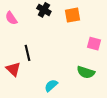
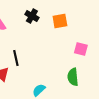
green semicircle: (86, 72) -> (73, 77), turned 66

